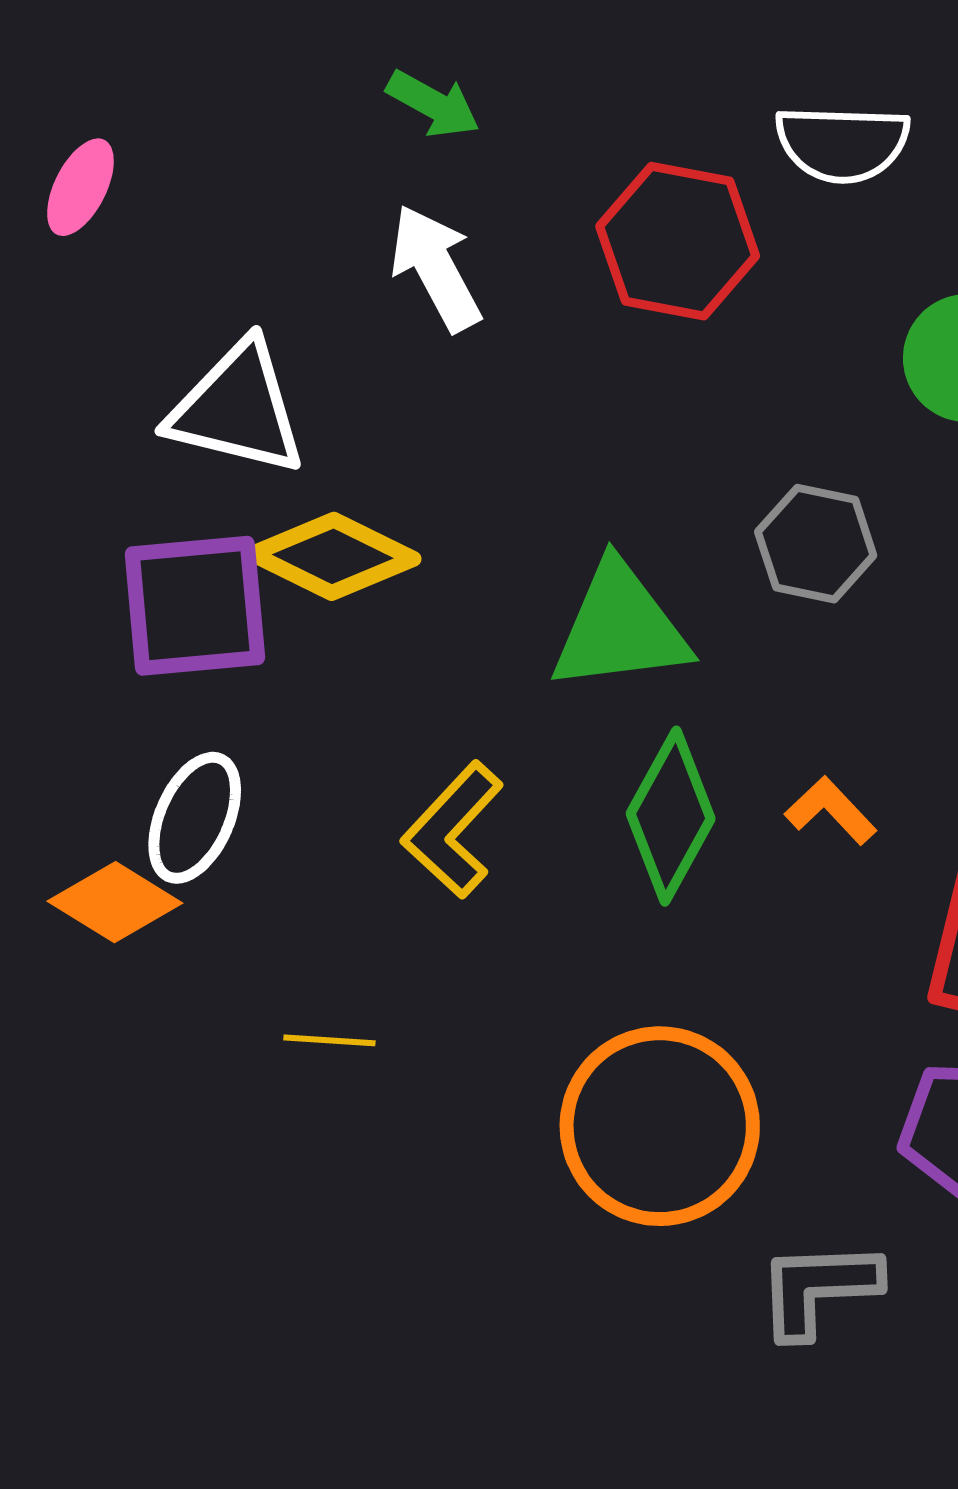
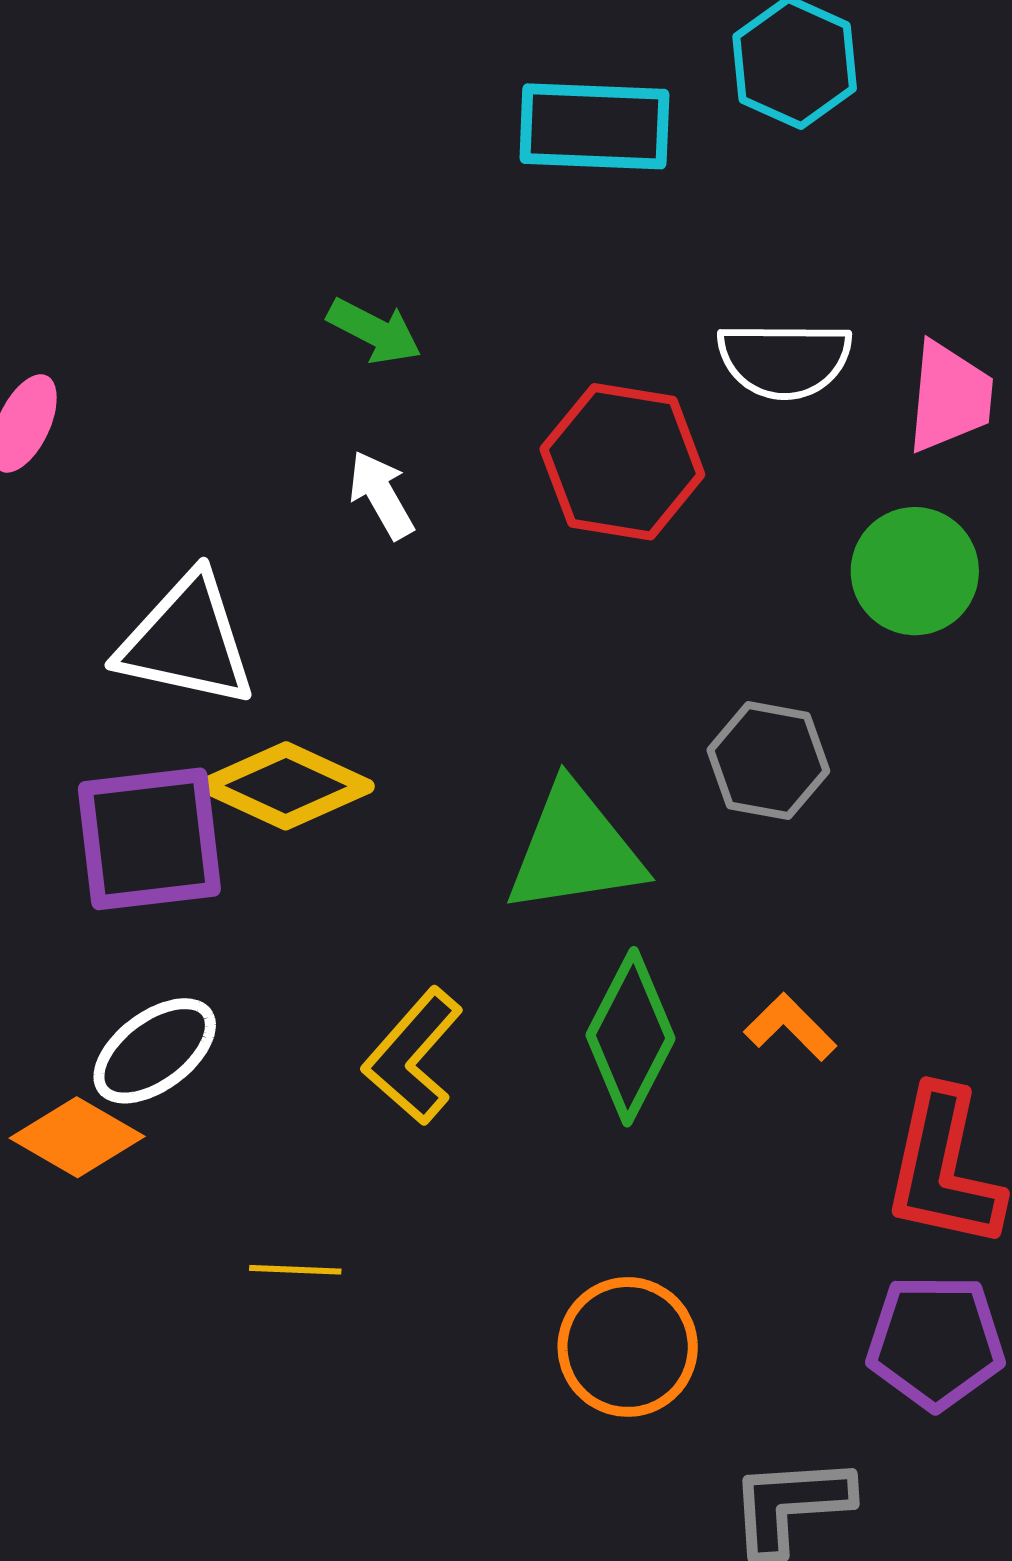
white arrow: (436, 268) -> (381, 495), size x0.7
white ellipse: (195, 818) -> (155, 1051), turned 31
orange circle: (660, 1126) -> (628, 1347), size x0.7

